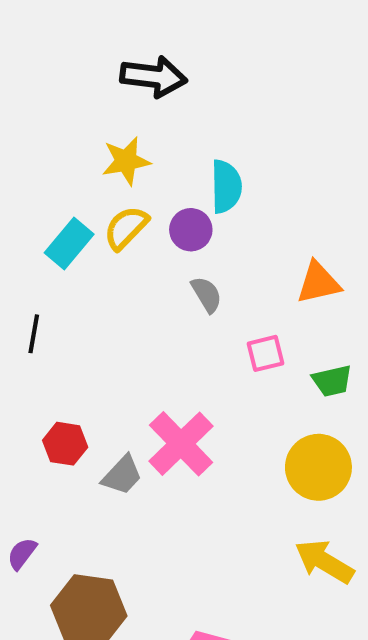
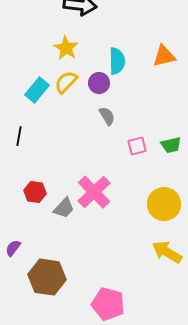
yellow star: (126, 161) -> (66, 48), turned -30
orange triangle: (318, 283) -> (164, 56), moved
green trapezoid: (332, 381) -> (171, 145), moved

